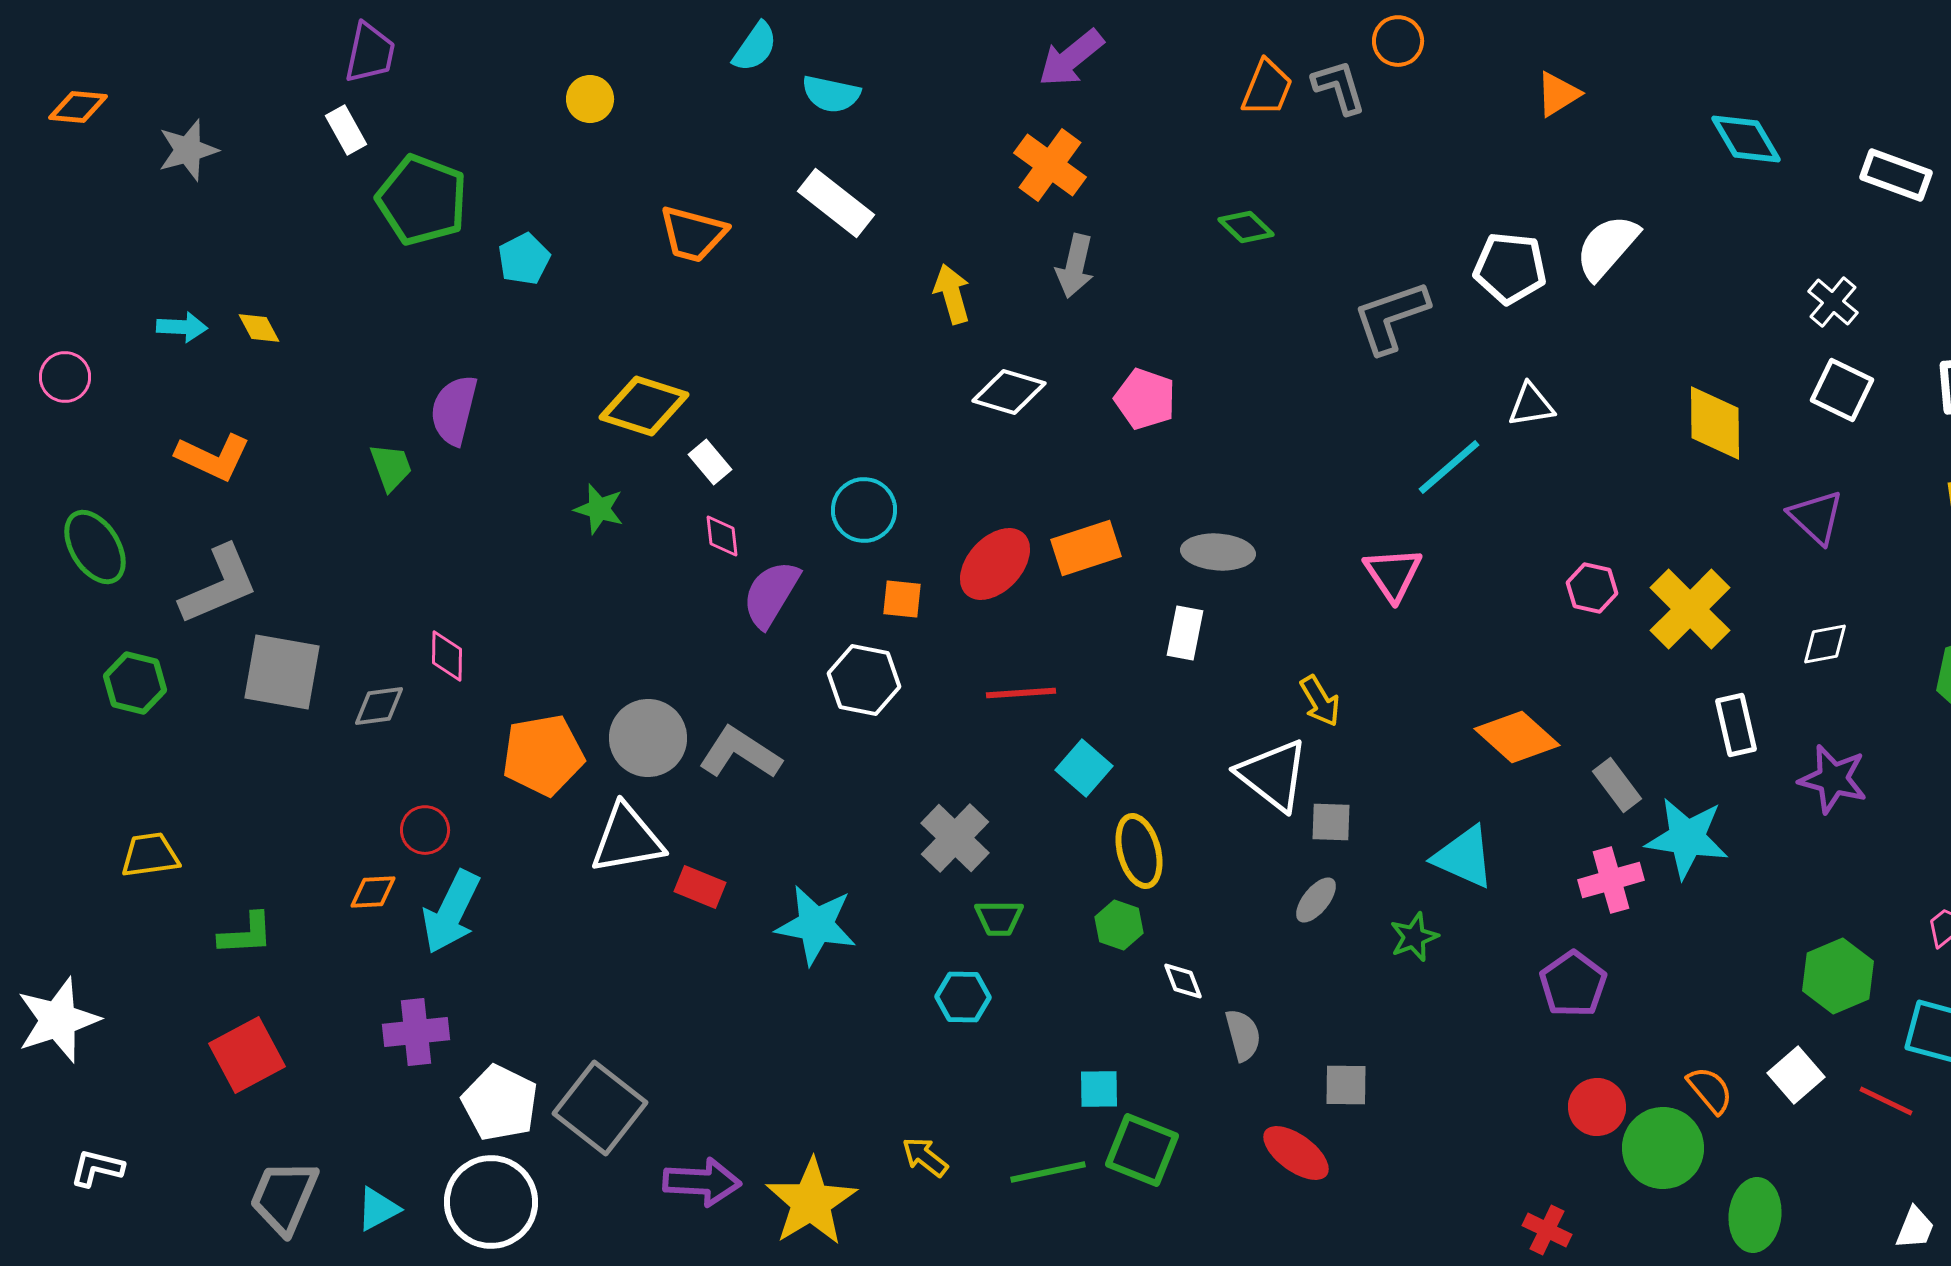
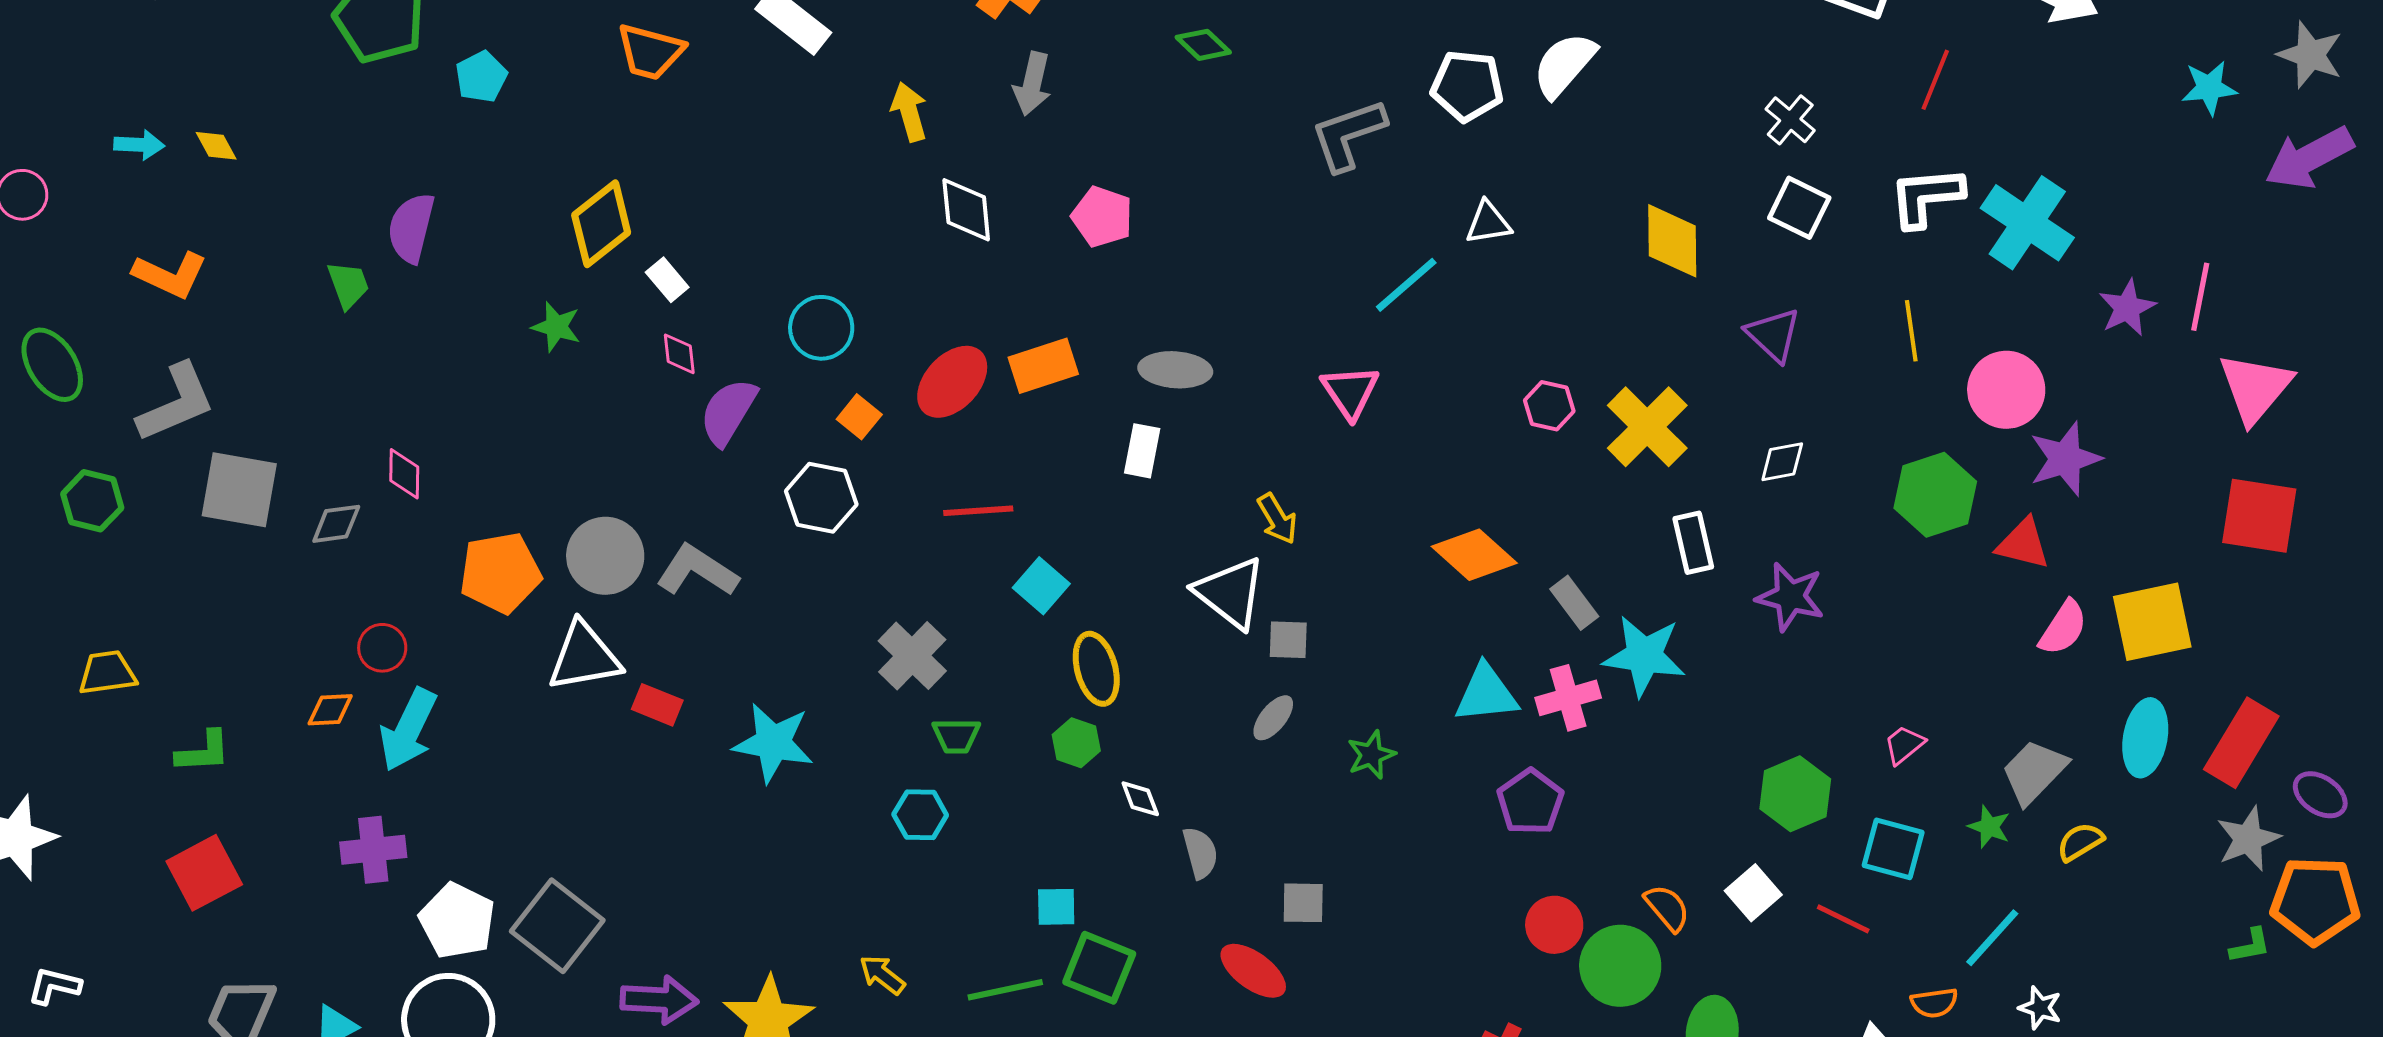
white diamond: (1009, 392) -> (966, 210), turned 68
yellow diamond: (644, 406) -> (601, 224), turned -56
orange square: (902, 599) -> (859, 417), turned 33
cyan triangle: (1464, 857) -> (1486, 694), moved, turned -30

